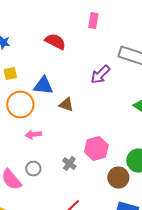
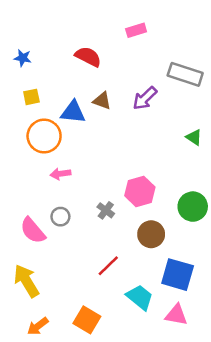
pink rectangle: (93, 21) -> (136, 30), turned 63
brown triangle: (66, 105) -> (102, 101), moved
brown circle: (118, 178) -> (151, 234), moved

